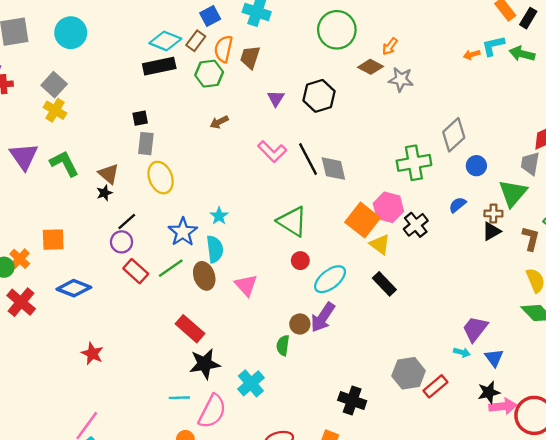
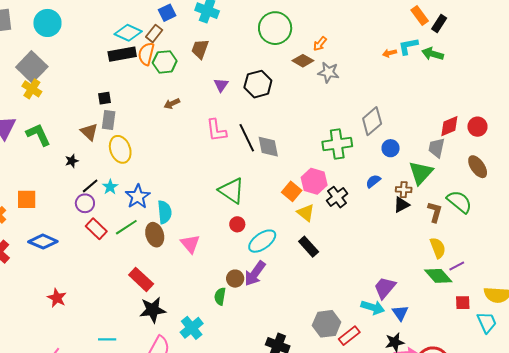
orange semicircle: (223, 49) -> (146, 54), moved
gray square: (54, 85) -> (32, 67), size x1.4
pink L-shape: (272, 152) -> (216, 130), turned 35
brown triangle: (109, 174) -> (89, 132), moved
cyan star: (219, 216) -> (110, 187), moved
orange square: (363, 220) -> (292, 191), size x0.7
cyan arrow: (462, 352) -> (373, 307), size x1.6
cyan line: (179, 398) -> (107, 339), moved

